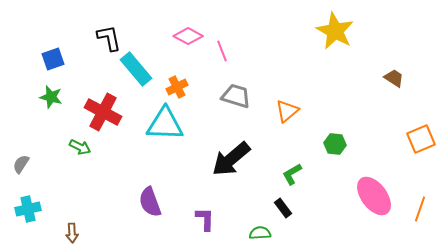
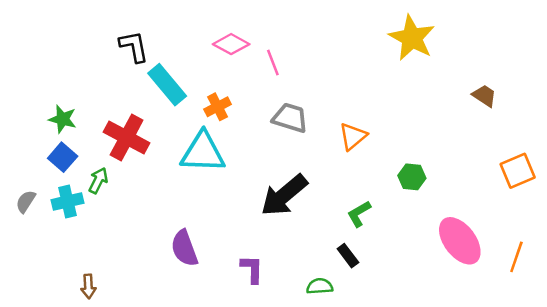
blue square: (53, 59) -> (63, 157), moved, turned -30
green arrow: (80, 147) -> (98, 181), turned -90
cyan cross: (28, 209) -> (67, 201), moved

